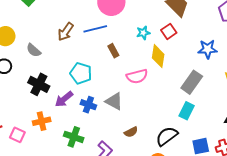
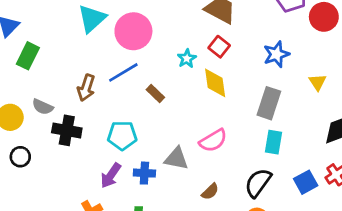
gray semicircle: (34, 50) -> (43, 107), moved
pink semicircle: (137, 76) -> (213, 141), moved
black cross: (39, 84) -> (67, 130), moved

